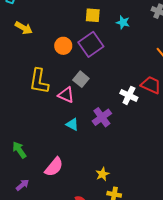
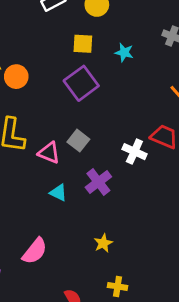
orange circle: (63, 46) -> (16, 77), moved
gray square: (81, 79) -> (78, 141), moved
yellow star: (102, 174) -> (103, 243), moved

